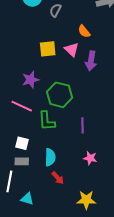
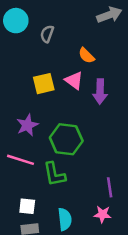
purple line: (82, 125) -> (110, 187), moved
pink star: (90, 158) -> (102, 214), moved

